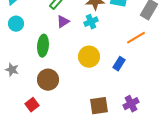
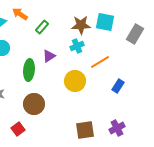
purple triangle: (63, 22) -> (49, 56), moved
orange line: (136, 38) -> (100, 62), moved
blue rectangle: (119, 64) -> (118, 86), moved

